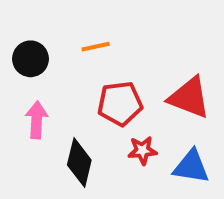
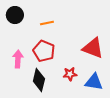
black circle: (31, 59) -> (15, 15), moved
red pentagon: (120, 104) -> (44, 51), moved, turned 30

